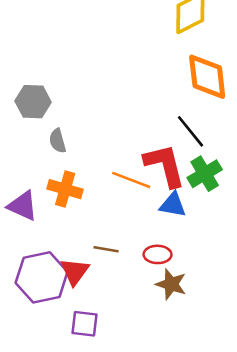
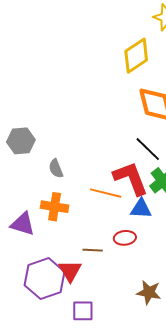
gray semicircle: (58, 141) -> (56, 169), moved
red ellipse: (158, 254) -> (125, 238), moved
brown star: (171, 284) -> (149, 292), moved

